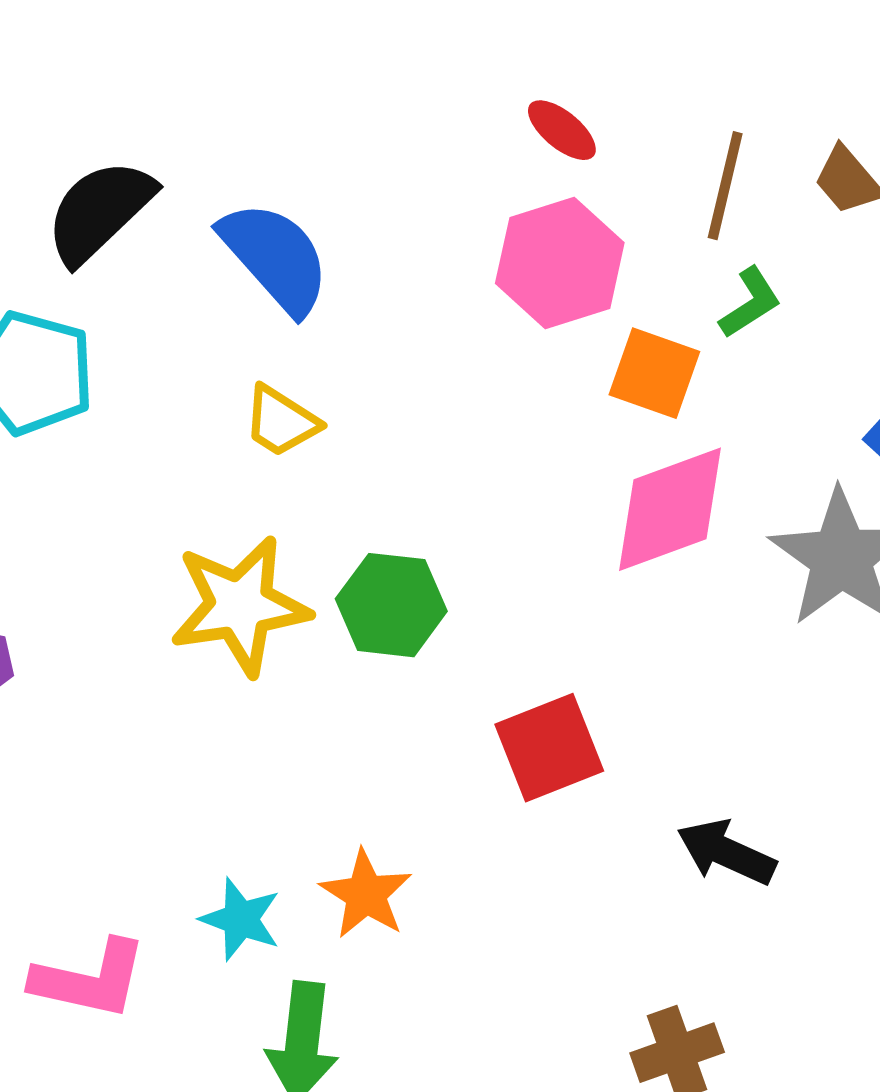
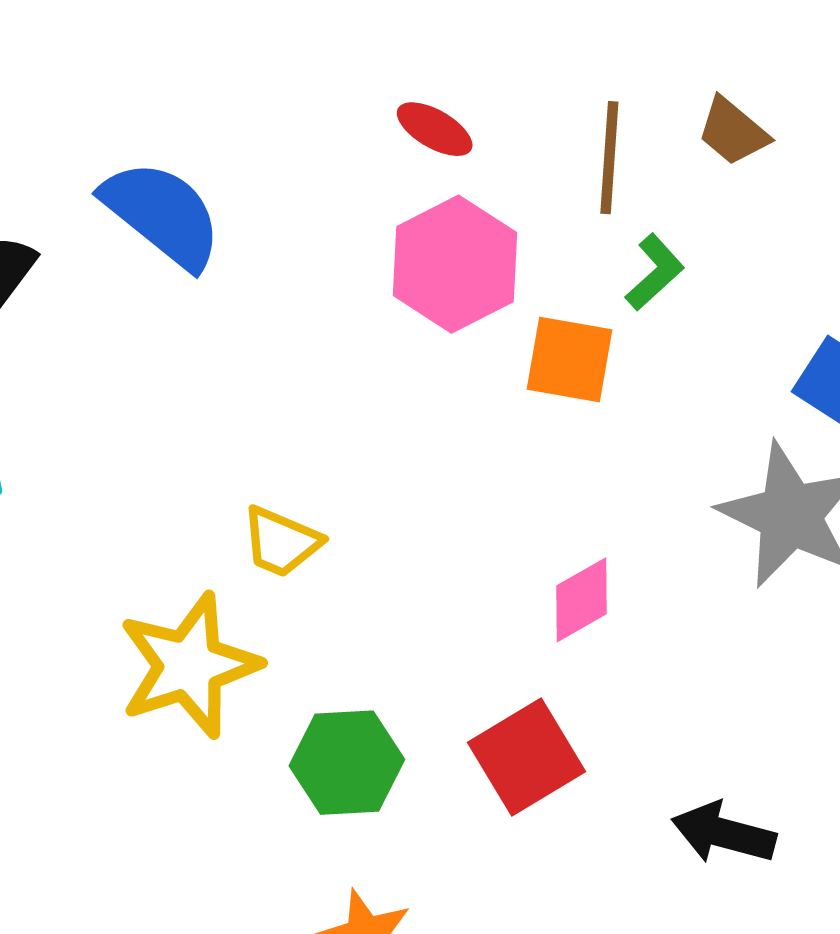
blue semicircle: (275, 257) -> (162, 214), moved
yellow trapezoid: (281, 421) -> (281, 542), moved
pink diamond: (670, 509) -> (581, 600), moved, size x0.6
green hexagon: (391, 605) -> (347, 763), moved

